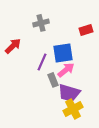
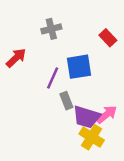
red rectangle: (86, 30) -> (108, 38), turned 64
pink arrow: (66, 70) -> (107, 114), moved
yellow cross: (73, 109) -> (92, 137), turned -30

